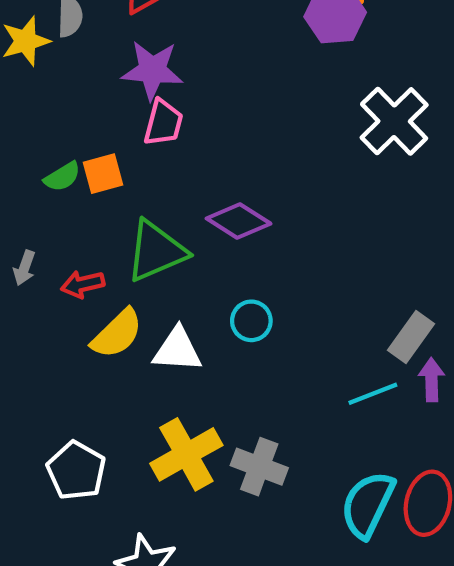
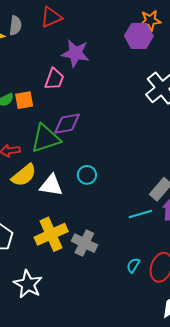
purple star: (152, 70) -> (75, 53), moved
purple diamond: (239, 221) -> (67, 124), moved, turned -48
cyan semicircle: (368, 504) -> (133, 265), size x0.5

